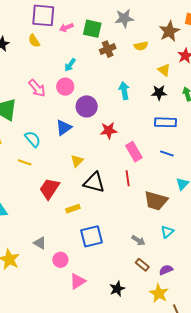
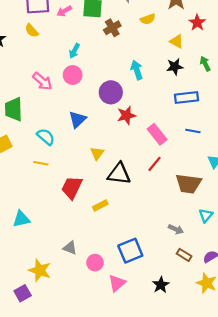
purple circle: (87, 106) -> (111, 92), moved
red line: (128, 178) -> (154, 164), turned 56
blue square: (92, 236) -> (130, 251), moved

